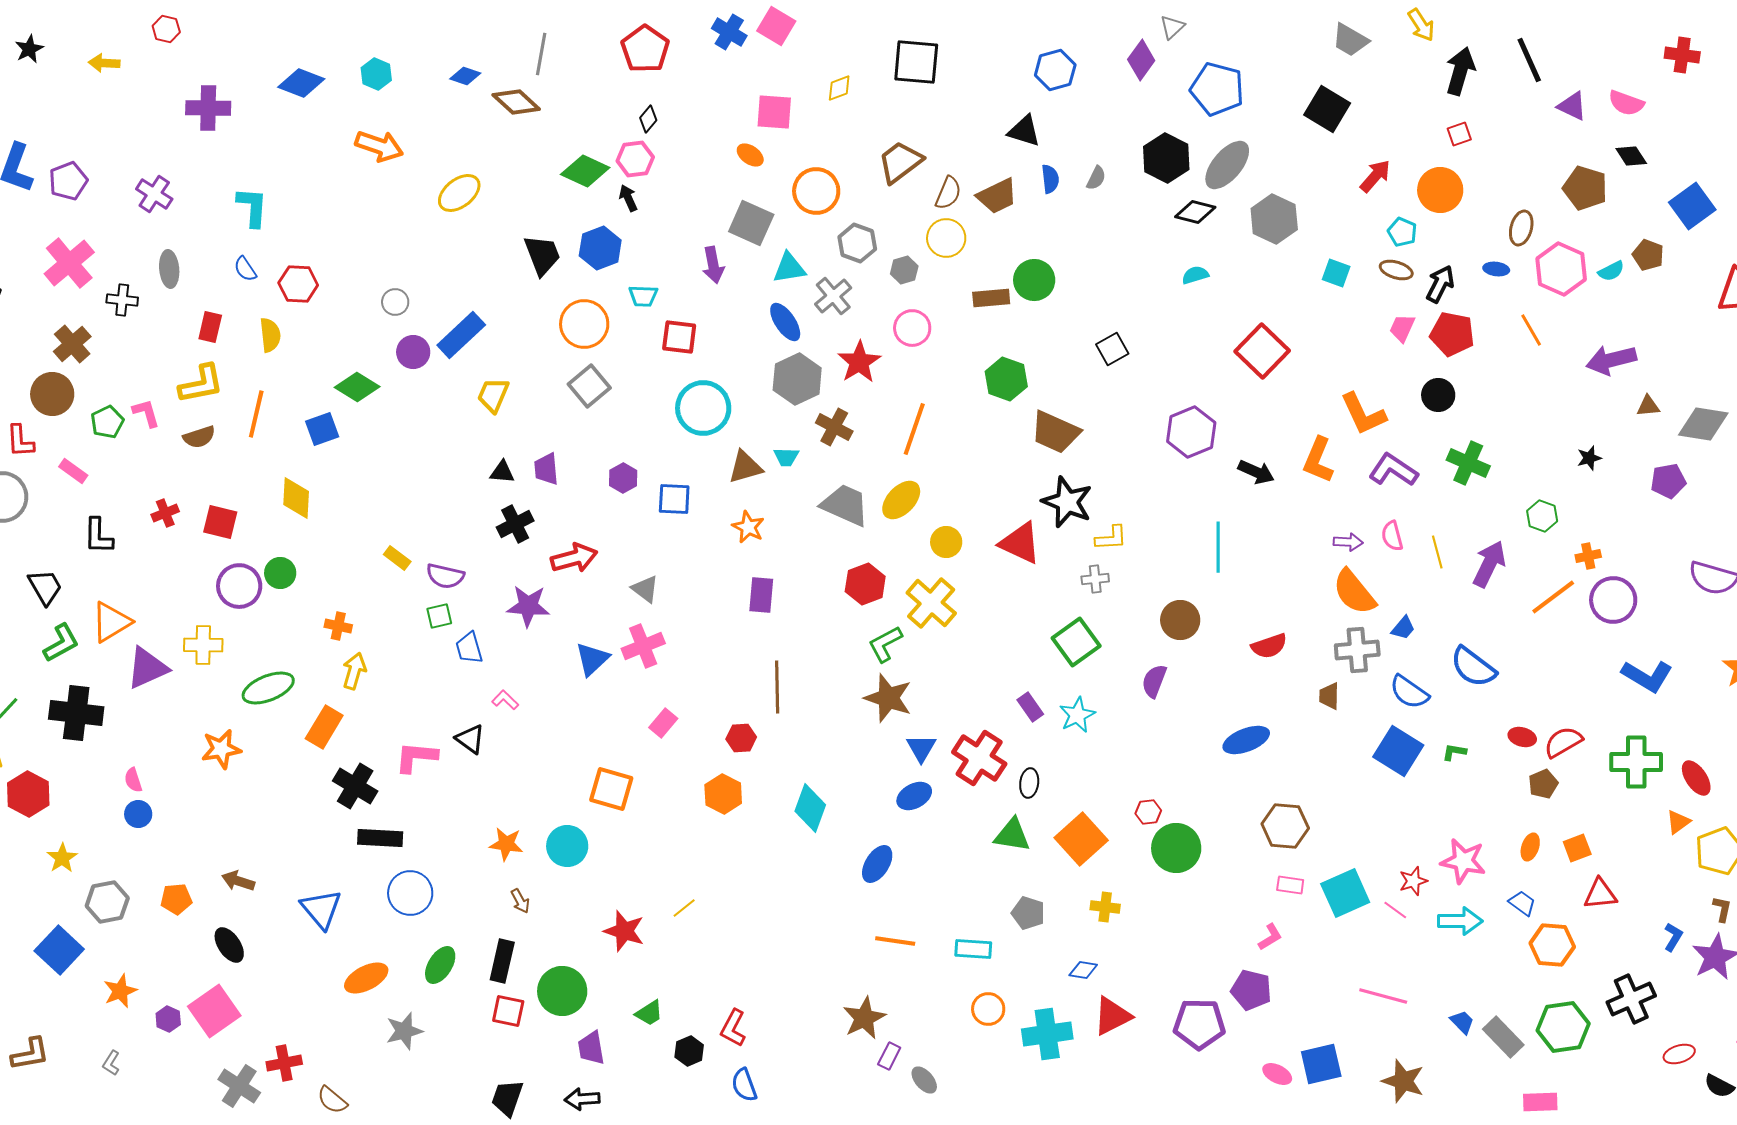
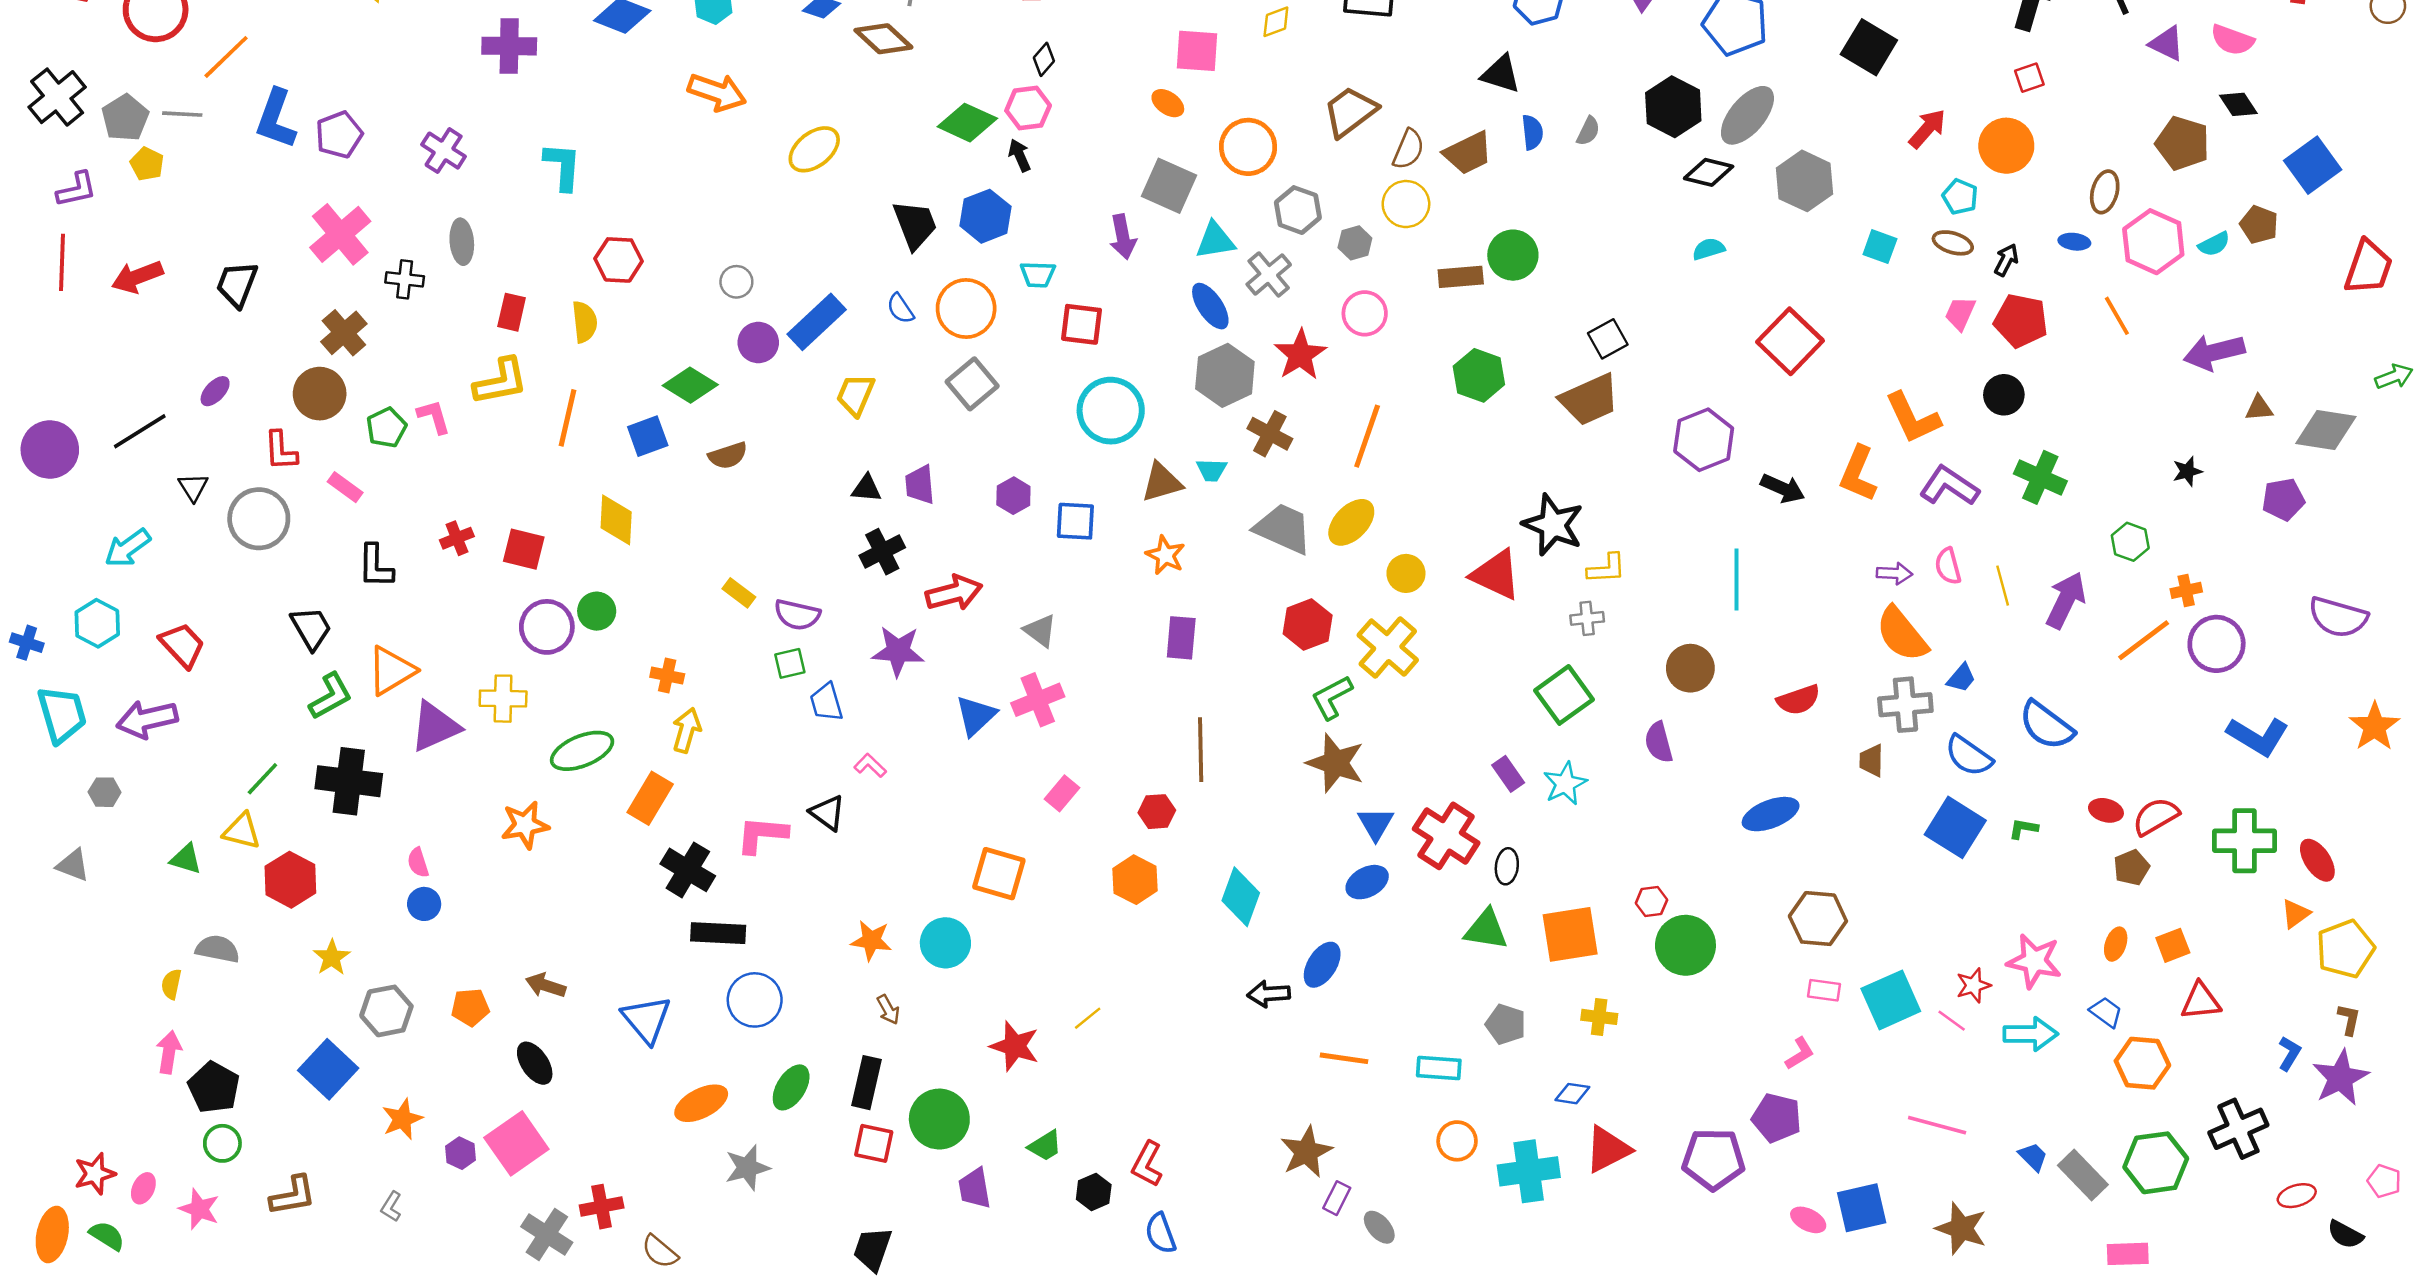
blue semicircle: (245, 269) -> (900, 309), moved
black arrow: (1440, 284) -> (2006, 260), size x0.7
brown trapezoid: (1055, 432) -> (1589, 400), moved, turned -48
brown semicircle: (199, 437) -> (728, 456), moved
purple semicircle: (1154, 681) -> (1659, 742), turned -36
orange square: (1081, 839) -> (1570, 934), turned 33
black arrow: (582, 1099) -> (1269, 994), moved

